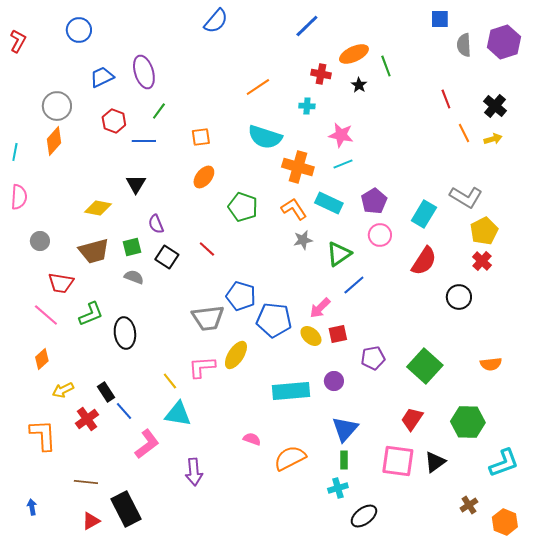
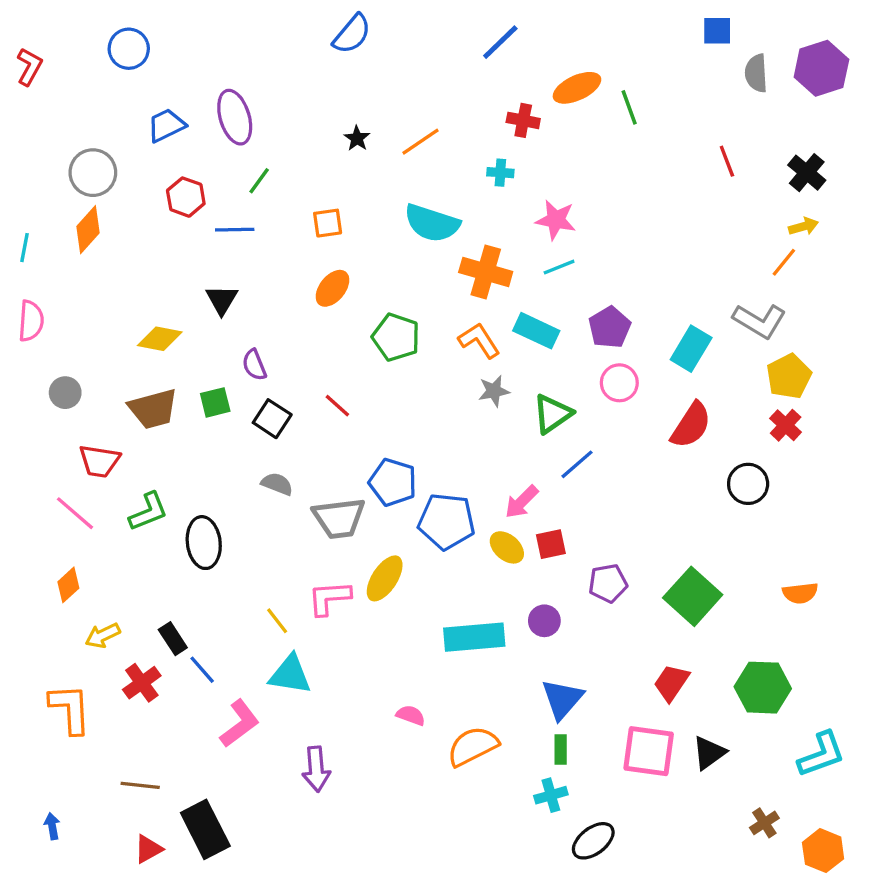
black star: (359, 85) -> (357, 138), moved
orange line: (464, 133) -> (784, 262), moved, turned 66
gray semicircle: (134, 277) -> (277, 484), moved

